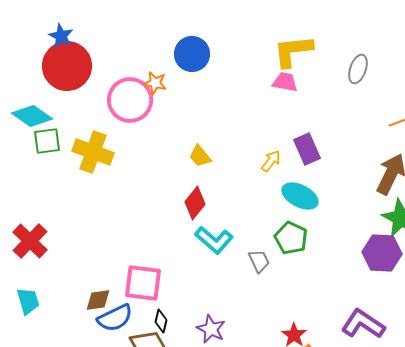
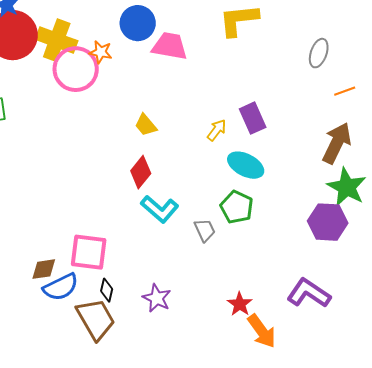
gray ellipse: (358, 69) -> (319, 53), moved
pink trapezoid: (285, 82) -> (170, 46), moved, size x1.4
yellow cross: (93, 152) -> (57, 40), moved

